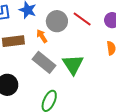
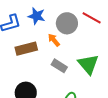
gray rectangle: (44, 62) -> (59, 66), size x0.7

